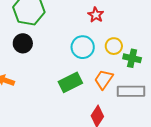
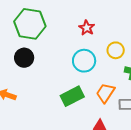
red star: (96, 15) -> (87, 28), moved
yellow circle: (114, 46) -> (116, 50), moved

